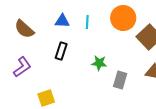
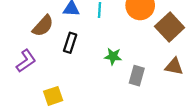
brown semicircle: (24, 29) -> (43, 26), moved, turned -90

